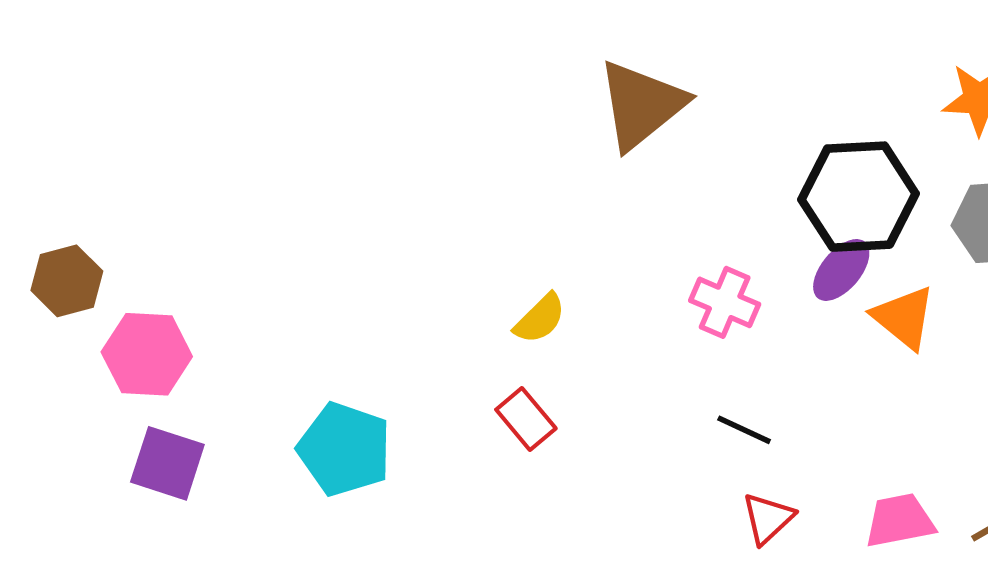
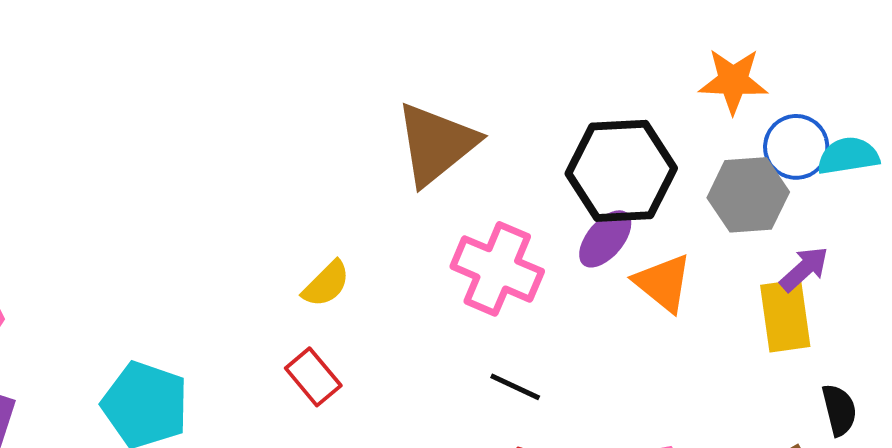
brown triangle: (641, 105) -> (436, 144), moved
pink cross: (725, 302) -> (497, 269), size x1.4

